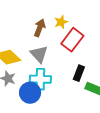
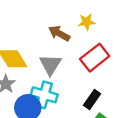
yellow star: (61, 22) -> (87, 22), moved
brown arrow: (40, 28) -> (59, 33), turned -96

